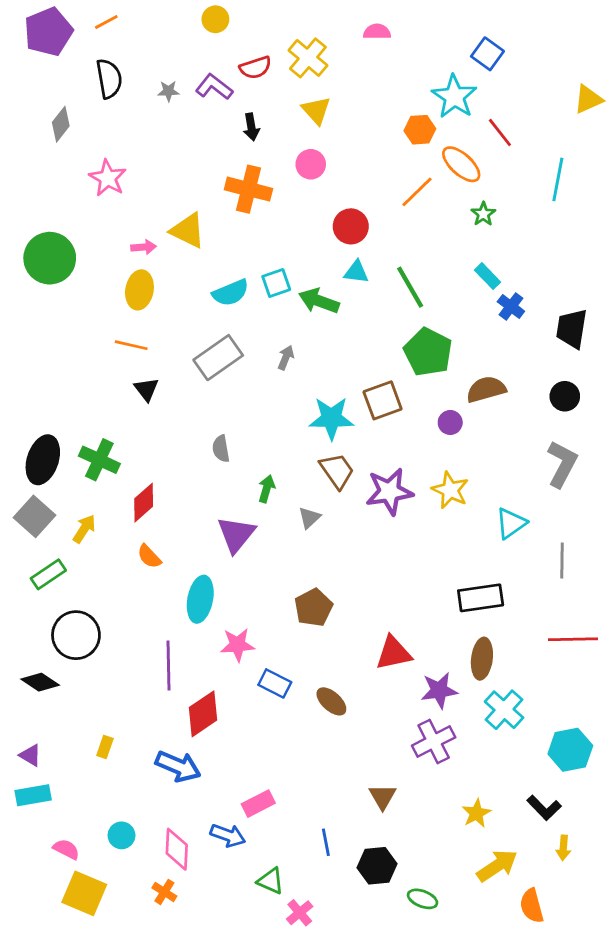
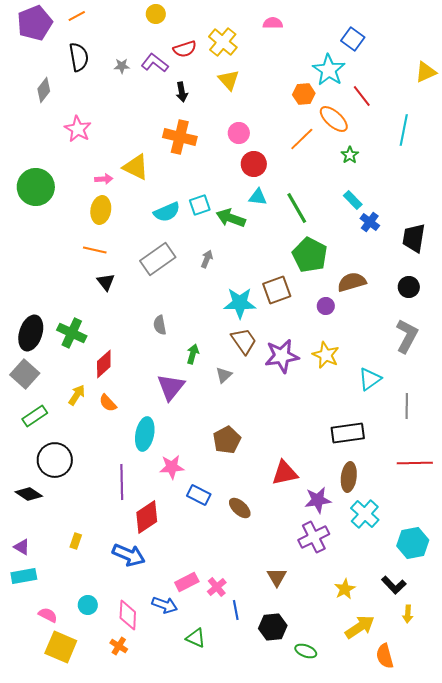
pink circle: (311, 164) -> (239, 133), moved
yellow arrow: (84, 529) -> (77, 395), moved
pink cross: (300, 913) -> (217, 587), moved

